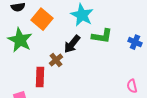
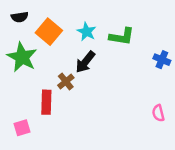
cyan star: (82, 15) -> (87, 32), moved, size x0.7
green L-shape: (102, 36) -> (122, 36), moved

